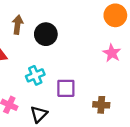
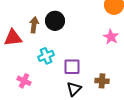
brown arrow: (18, 25) -> (34, 25), moved
black triangle: (39, 114) -> (74, 89), moved

